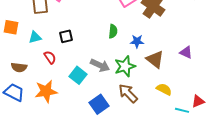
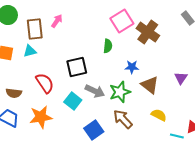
green semicircle: (113, 31) -> (108, 46), moved
black square: (66, 36) -> (77, 67), moved, size x1.5
cyan triangle: (35, 37) -> (30, 51), moved
purple triangle: (186, 52) -> (181, 78), turned 40
red semicircle: (50, 57) -> (45, 83), size x1.5

